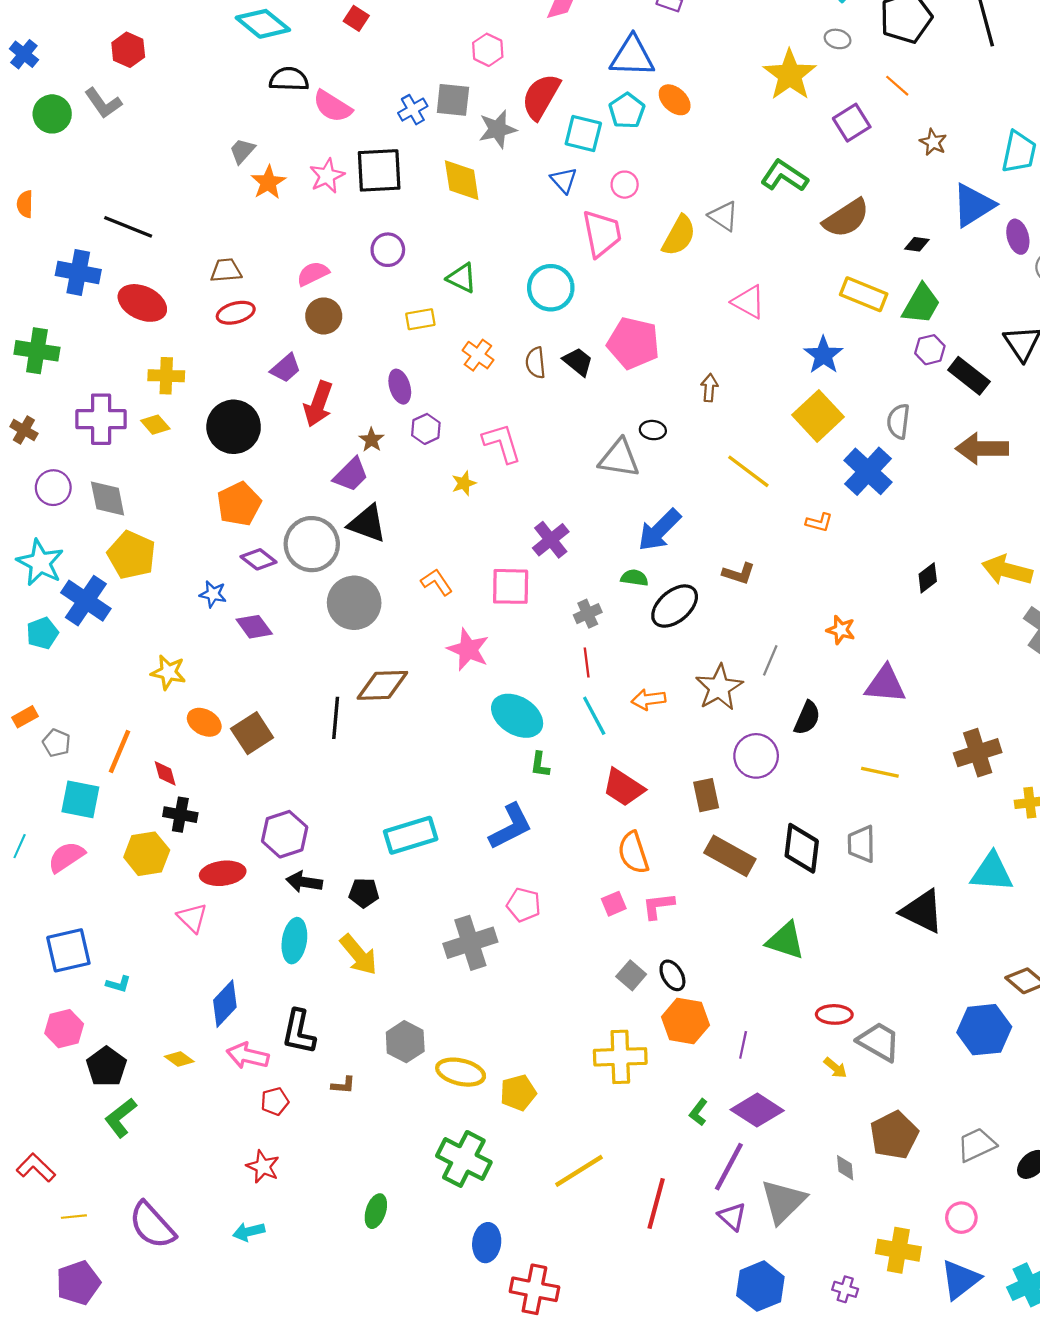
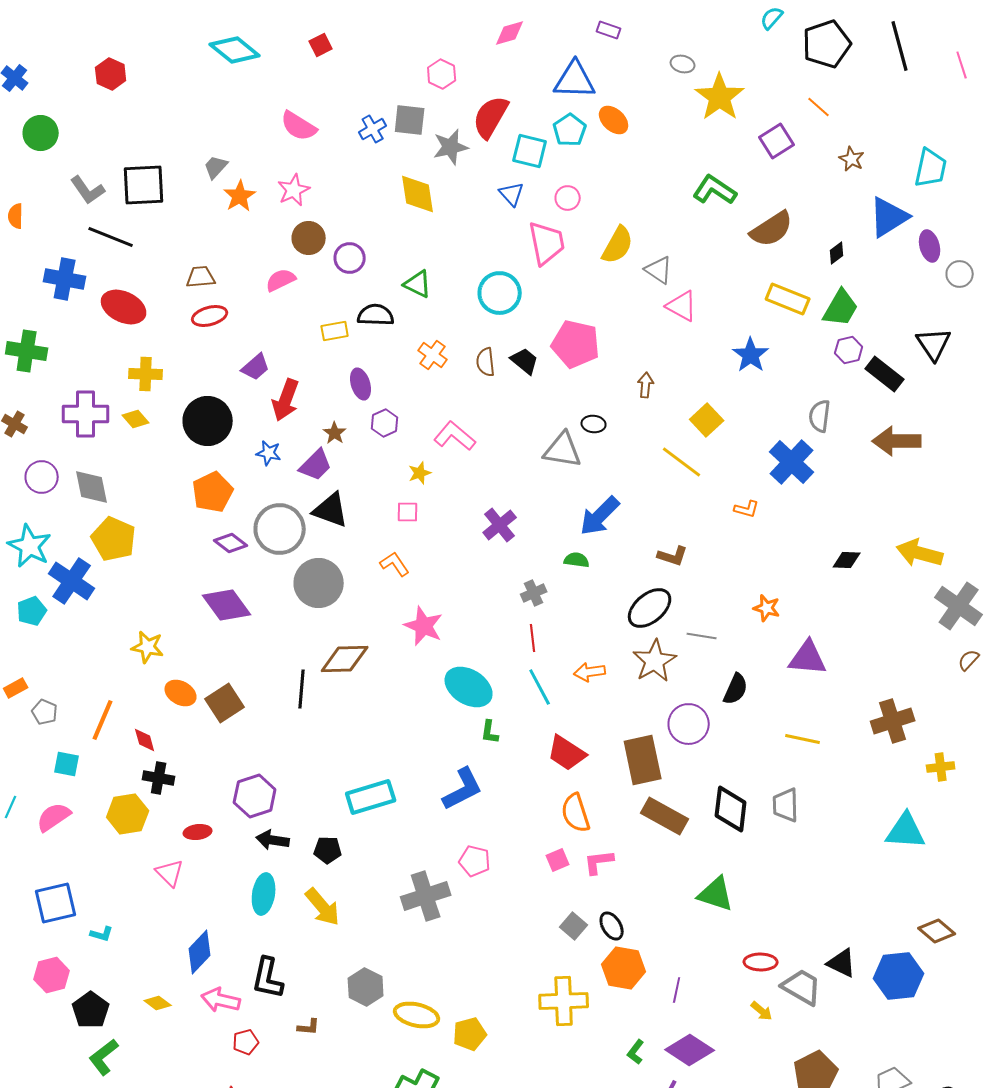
red square: (356, 18) -> (321, 45), turned 30
gray ellipse: (838, 39) -> (683, 64), moved
black semicircle: (289, 79) -> (376, 315), moved
gray L-shape: (103, 103) -> (88, 190), moved
black square: (379, 170) -> (144, 185), moved
gray triangle: (723, 216) -> (659, 270), moved
black diamond: (917, 244) -> (837, 253), turned -45
brown circle: (324, 316) -> (309, 238), moved
yellow rectangle: (420, 319) -> (335, 331), moved
yellow square: (818, 416) -> (707, 420), moved, size x0.7
pink L-shape: (502, 443) -> (455, 436), turned -33
black diamond: (928, 578) -> (847, 560), turned 40
pink square: (511, 586) -> (408, 512), moved, size x0.6
blue star: (213, 594) -> (269, 453), moved
black ellipse: (675, 606) -> (650, 608), moved
purple diamond: (254, 627) -> (227, 605), size x1.4
gray line: (770, 660) -> (702, 636), turned 76
brown rectangle: (706, 795) -> (643, 760), size x1.6
cyan square: (80, 799) -> (67, 764), size x0.7
red ellipse: (223, 873) -> (198, 832), size x0.7
black triangle: (922, 911) -> (842, 963), moved, size x0.7

